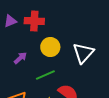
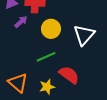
purple arrow: (20, 58) -> (21, 22), moved

